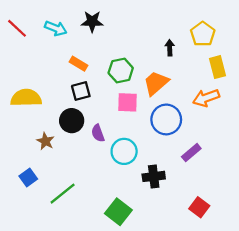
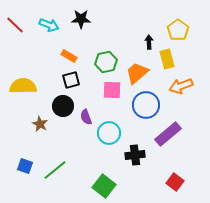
yellow rectangle: (217, 67) -> (167, 59), moved
purple rectangle: (191, 153) -> (168, 134), size x1.5
blue square: (28, 178) -> (25, 166), moved, turned -35

